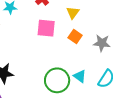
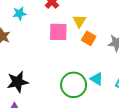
yellow triangle: (73, 13) -> (79, 21), moved

